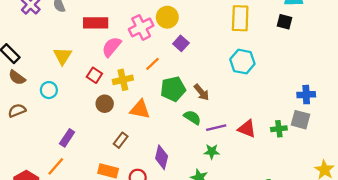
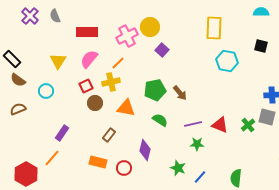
black square: (285, 22) -> (261, 46), moved
pink semicircle: (111, 47) -> (89, 59), moved
cyan hexagon: (242, 62) -> (227, 61), moved
orange line: (152, 64) -> (118, 63), moved
red square: (94, 75) -> (86, 86), moved, turned 32
green semicircle: (192, 117) -> (160, 120), moved
green cross: (279, 129) -> (248, 125), turned -32
green star: (212, 152) -> (197, 144), moved

